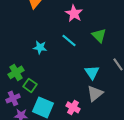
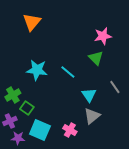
pink star: (74, 13) -> (103, 36), moved, turned 30
cyan line: (69, 40) -> (68, 72), moved
cyan star: (40, 47) -> (37, 70), size x1.5

